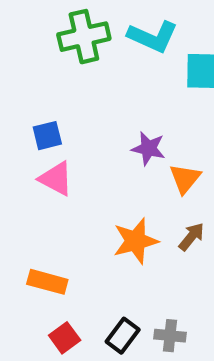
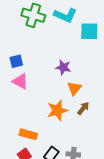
green cross: (84, 37) -> (33, 15), turned 30
orange triangle: (185, 179) -> (74, 88), moved
orange rectangle: (47, 282) -> (28, 134), moved

